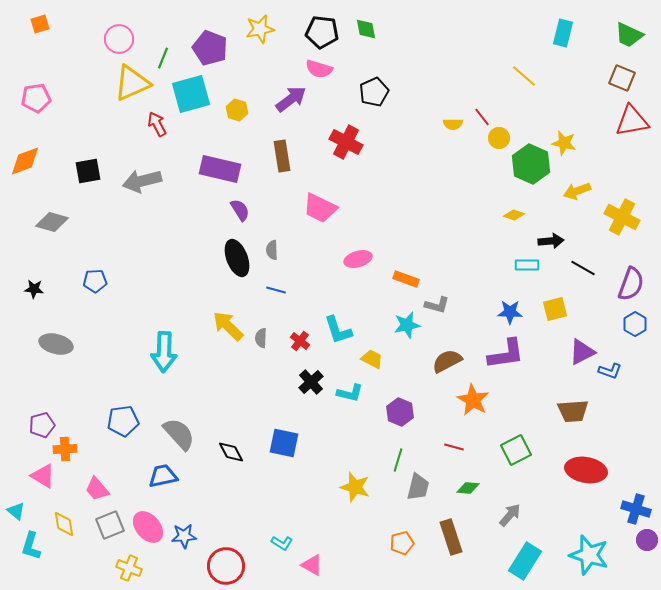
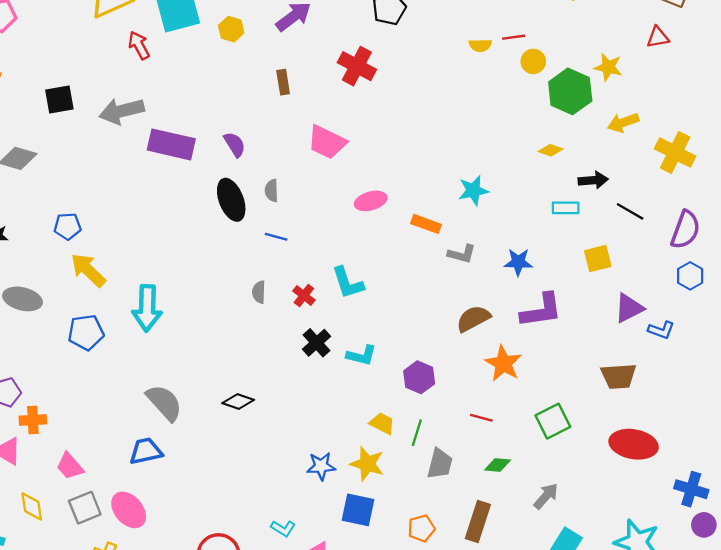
red line: (482, 117) -> (514, 37), turned -60
red triangle: (632, 121) -> (658, 37), moved, size x0.6
brown rectangle: (282, 156) -> (283, 82), size x0.7
purple rectangle: (220, 169) -> (171, 144), moved
blue star: (510, 312) -> (518, 262), moved
cyan star: (407, 325) -> (473, 191), moved
yellow arrow: (228, 326) -> (88, 270), moved
yellow trapezoid: (372, 359) -> (382, 423), moved
blue pentagon: (123, 421) -> (86, 332), moved
blue square: (284, 443) -> (358, 510), moved
black diamond: (231, 452) -> (238, 402), moved, turned -44
blue star: (184, 536) -> (321, 466), moved
brown rectangle: (451, 537) -> (478, 521), turned 36

